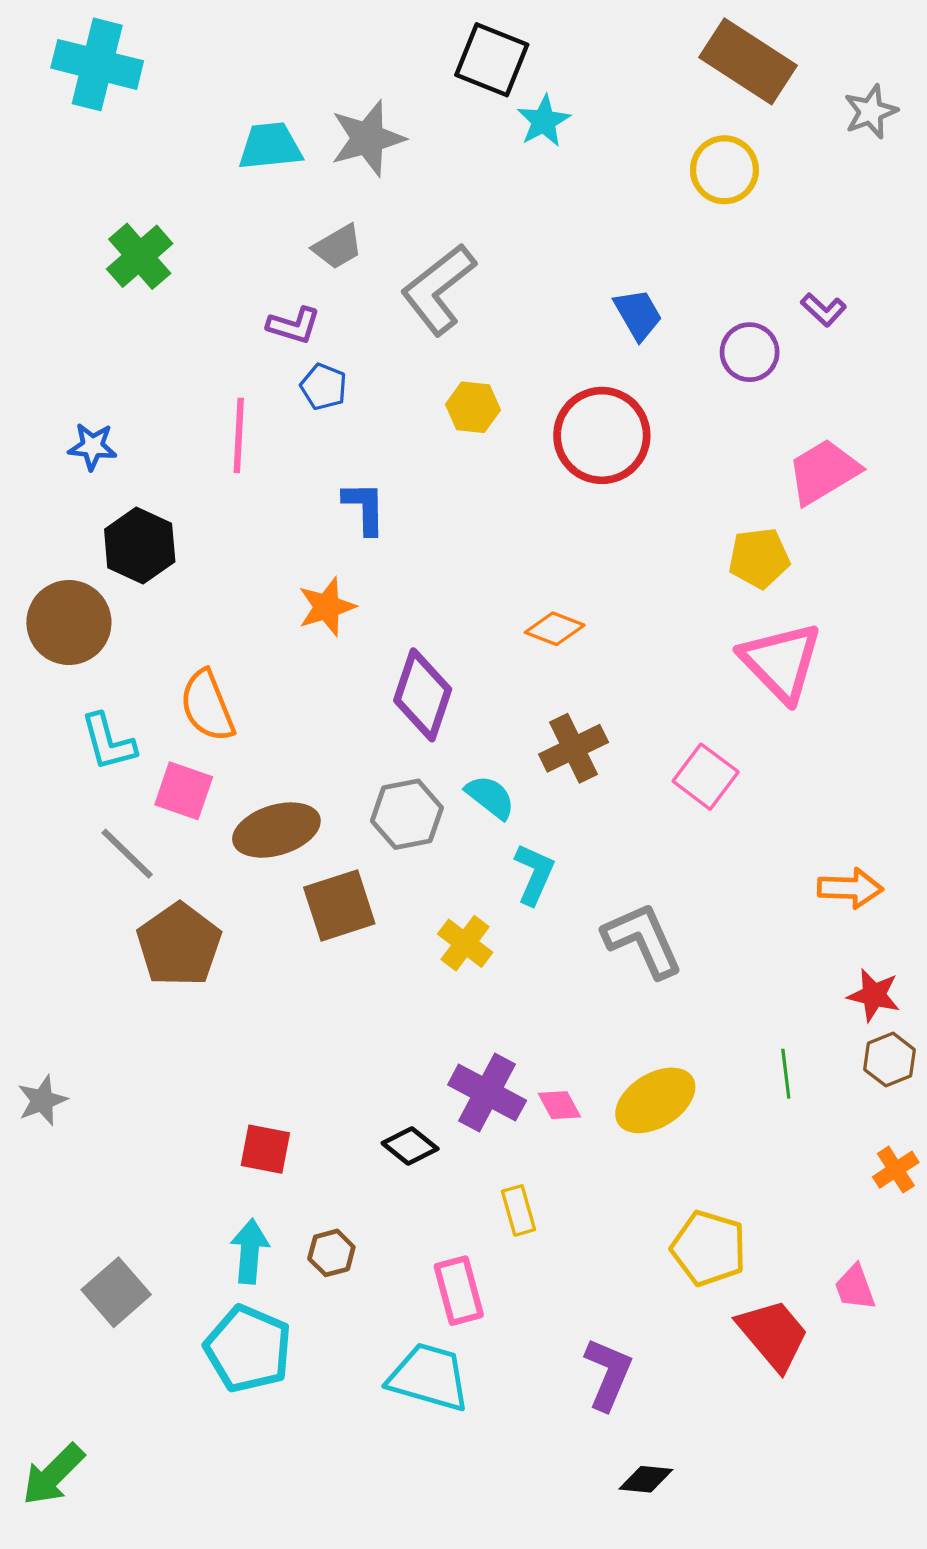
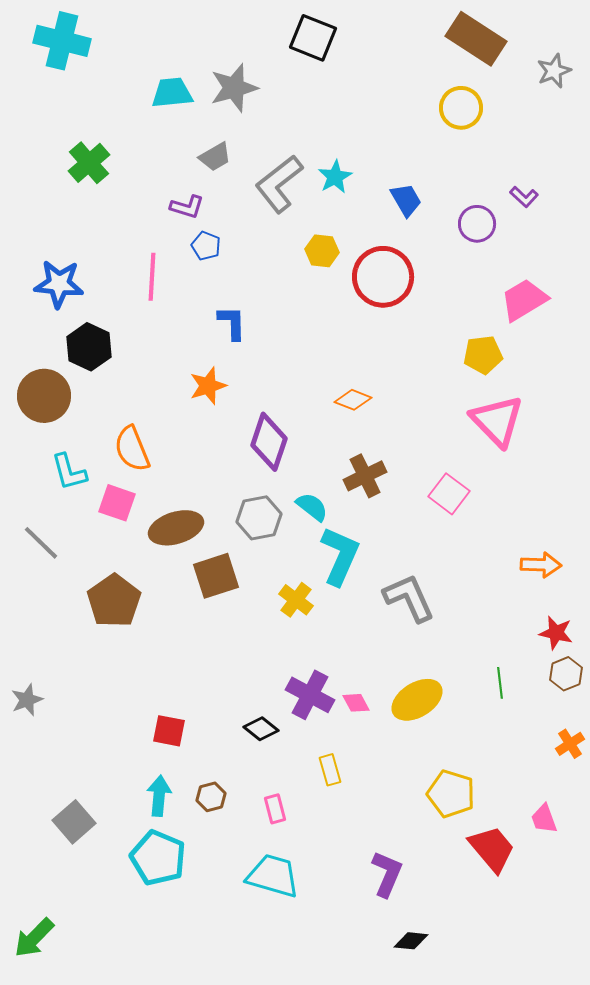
cyan star: (544, 121) -> (335, 177), moved
yellow hexagon: (473, 407) -> (322, 251), moved
blue star: (93, 446) -> (59, 284), size x1.6
gray line: (127, 854) -> (41, 543), moved
cyan L-shape: (534, 874) -> (340, 556), size x1.5
pink rectangle: (459, 1291) -> (275, 809), moved, size x0.7

